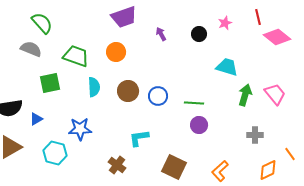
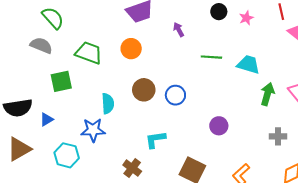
black circle: (199, 34) -> (219, 12), moved
cyan semicircle: (94, 87) -> (108, 104), moved
green line: (194, 103) -> (211, 57), moved

